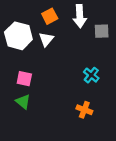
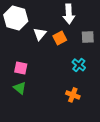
orange square: (50, 16) -> (60, 38), moved
gray square: (102, 31) -> (88, 37), moved
white hexagon: (18, 36) -> (16, 18), moved

